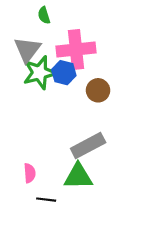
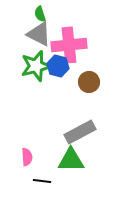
gray triangle: (27, 49) -> (39, 34), moved, turned -40

